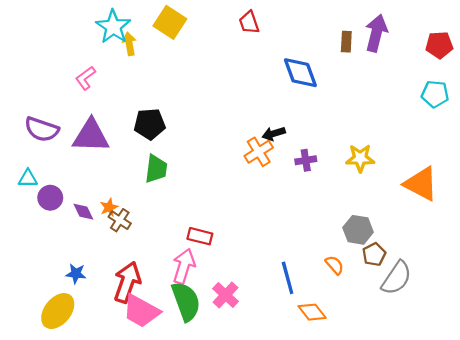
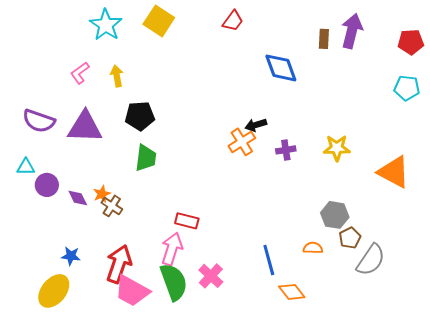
red trapezoid: (249, 22) -> (233, 21), turned -125
yellow arrow: (129, 44) -> (117, 76), moved
orange semicircle: (335, 265) -> (313, 248), turned -48

